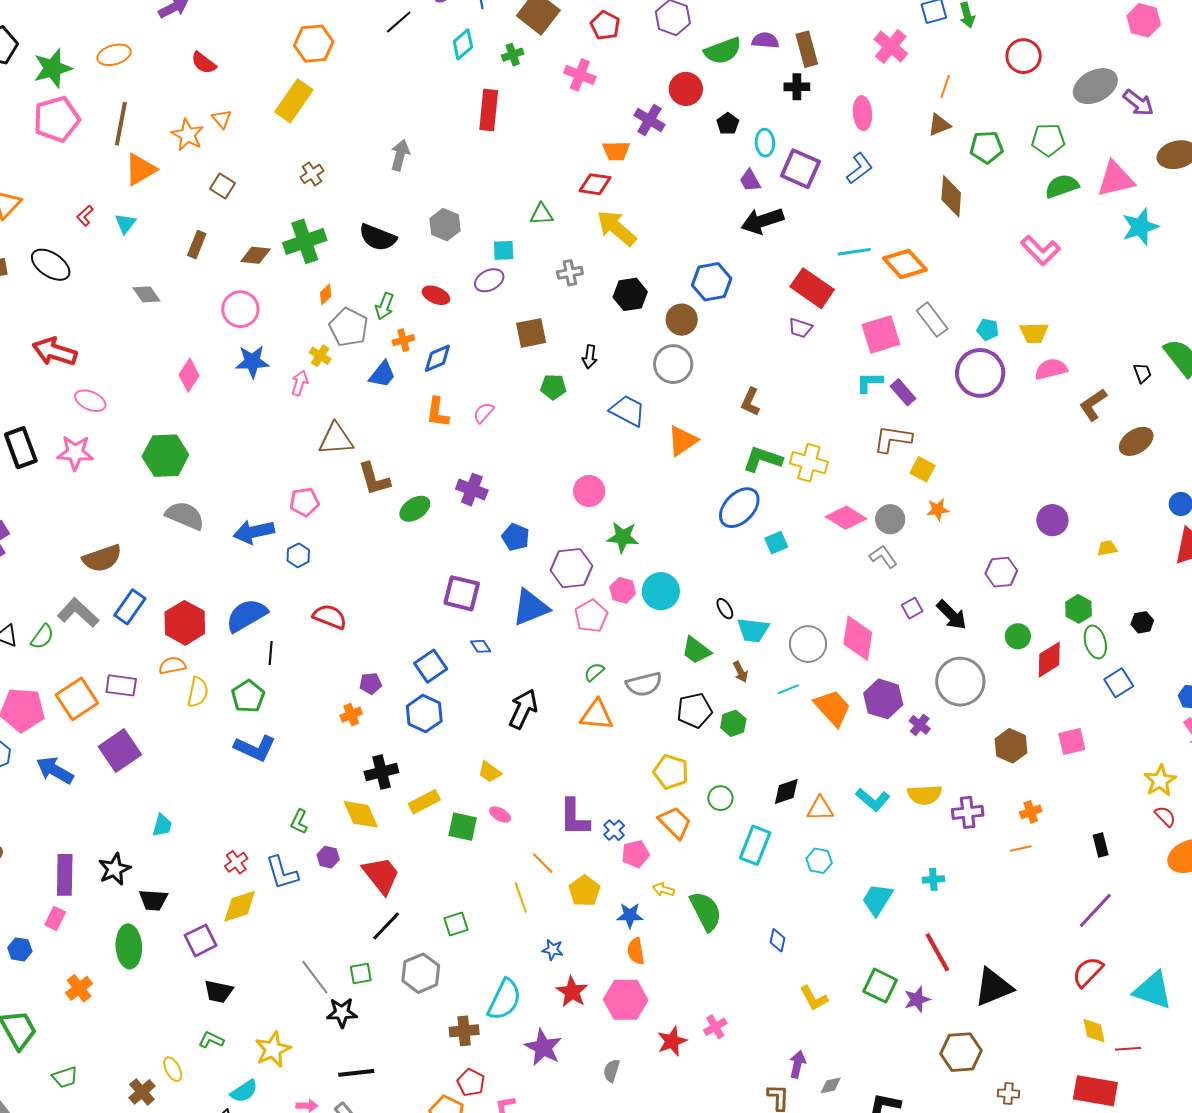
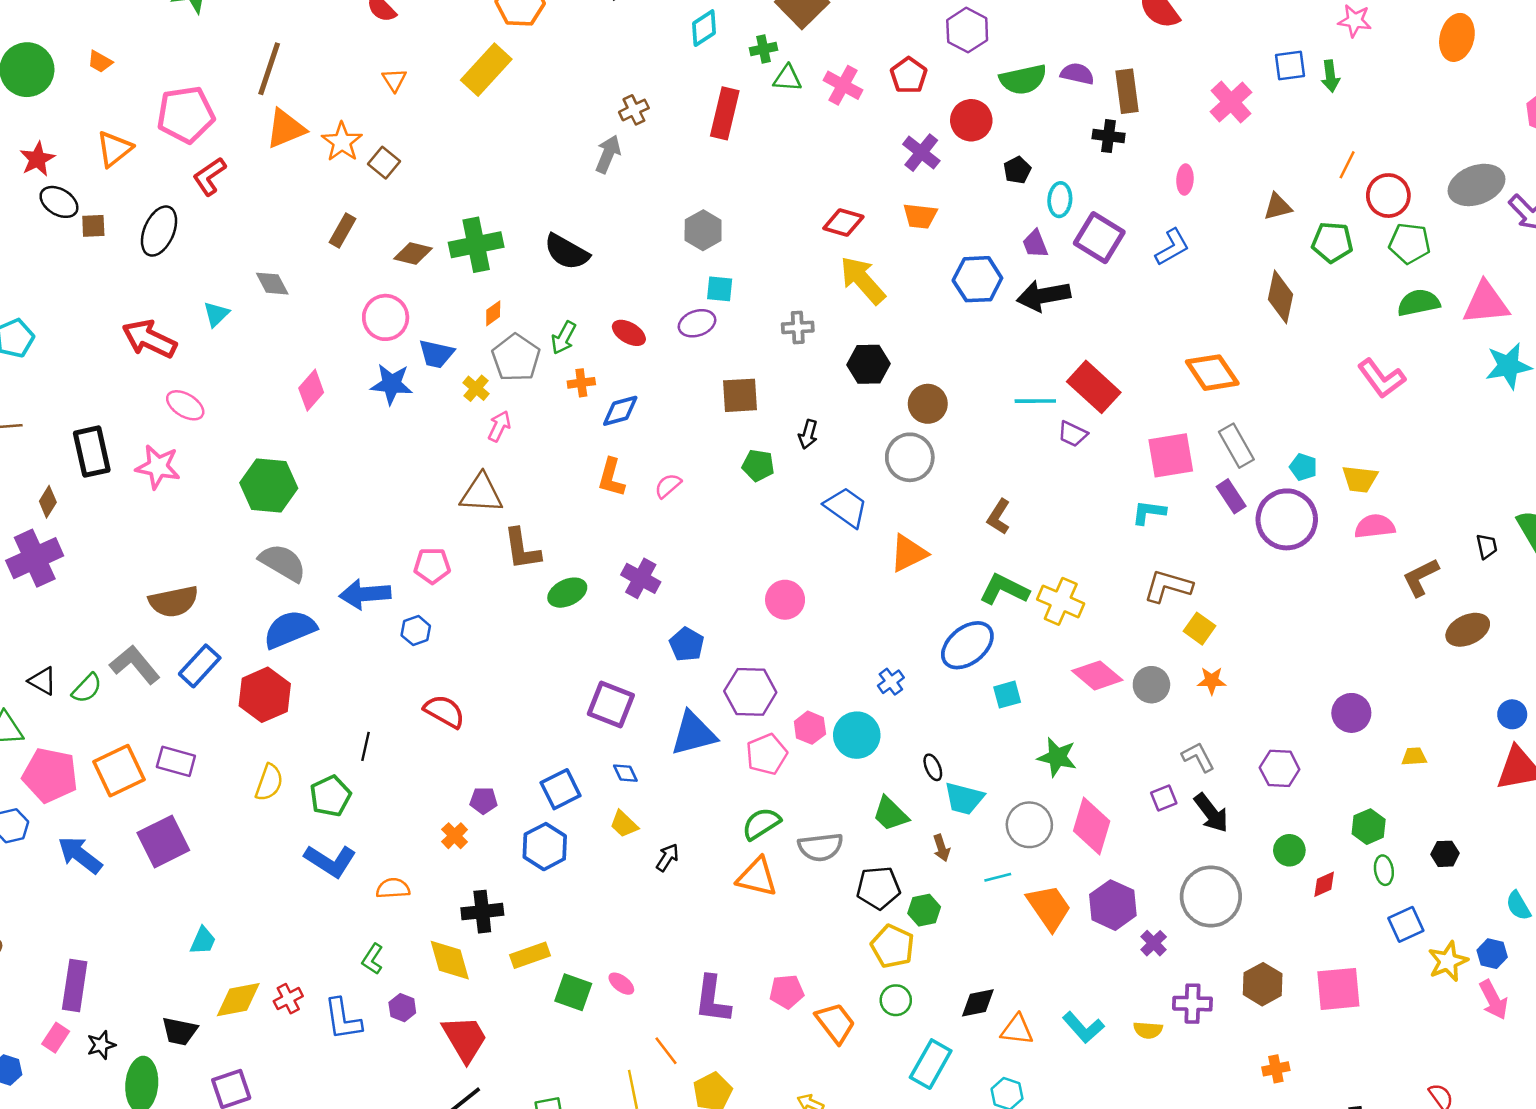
red pentagon: (605, 25) -> (909, 75), moved
red circle: (1024, 56) -> (1388, 196), moved
orange line: (945, 86) -> (1347, 165), moved
pink ellipse: (862, 113) -> (1185, 180), size x0.7
pink pentagon: (57, 119) -> (186, 115), moved
orange star: (188, 135) -> (342, 142), moved
orange trapezoid: (616, 151) -> (920, 216), moved
brown cross: (312, 174) -> (634, 110), moved
green triangle: (542, 214) -> (787, 78), moved
red L-shape: (85, 216) -> (209, 176), size x1.5
cyan triangle: (125, 223) -> (216, 314), moved
gray hexagon: (445, 225) -> (703, 230), moved
cyan line: (854, 252) -> (1035, 401), moved
black ellipse: (51, 265) -> (159, 231), turned 72
blue hexagon: (712, 282) -> (977, 279), moved
blue trapezoid: (382, 374) -> (436, 354), moved, turned 56
pink arrow: (300, 383) -> (499, 426), moved
purple rectangle: (903, 392) -> (1231, 496), moved
green star: (623, 537) -> (1057, 757), moved
gray L-shape: (883, 557) -> (1198, 757), moved
blue semicircle: (247, 615) -> (290, 629), moved
green ellipse: (1095, 642) -> (1384, 870), size x0.7
red diamond: (1049, 660) -> (1324, 884), size x0.6
orange semicircle: (172, 666) -> (393, 888), moved
green semicircle: (594, 672) -> (761, 824), size x1.5
black arrow: (523, 709) -> (667, 857), size x0.6
orange cross: (351, 715) -> (455, 836), turned -30
pink square: (1072, 741) -> (1338, 989), size x1.4
yellow trapezoid: (490, 772) -> (624, 824), moved
yellow pentagon: (671, 772) -> (893, 946), moved
yellow star: (1160, 781) -> (1448, 961), moved
yellow semicircle: (925, 795) -> (1148, 1030), size x0.7
purple cross: (968, 812) -> (1192, 1004), moved
blue cross: (614, 830) -> (891, 682), moved
pink pentagon: (635, 854) -> (787, 992), moved
black star: (114, 869) -> (101, 1045), moved, size x0.7
yellow diamond: (240, 906) -> (238, 1000), moved

